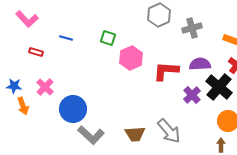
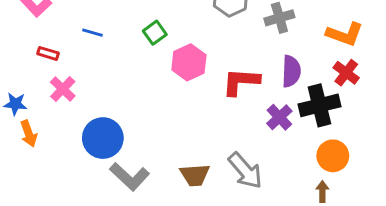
green square: (108, 38) -> (155, 33), turned 35
purple semicircle: (200, 64) -> (291, 71), turned 95
pink cross: (45, 87) -> (63, 89), moved
black cross: (219, 87) -> (319, 105), turned 36

